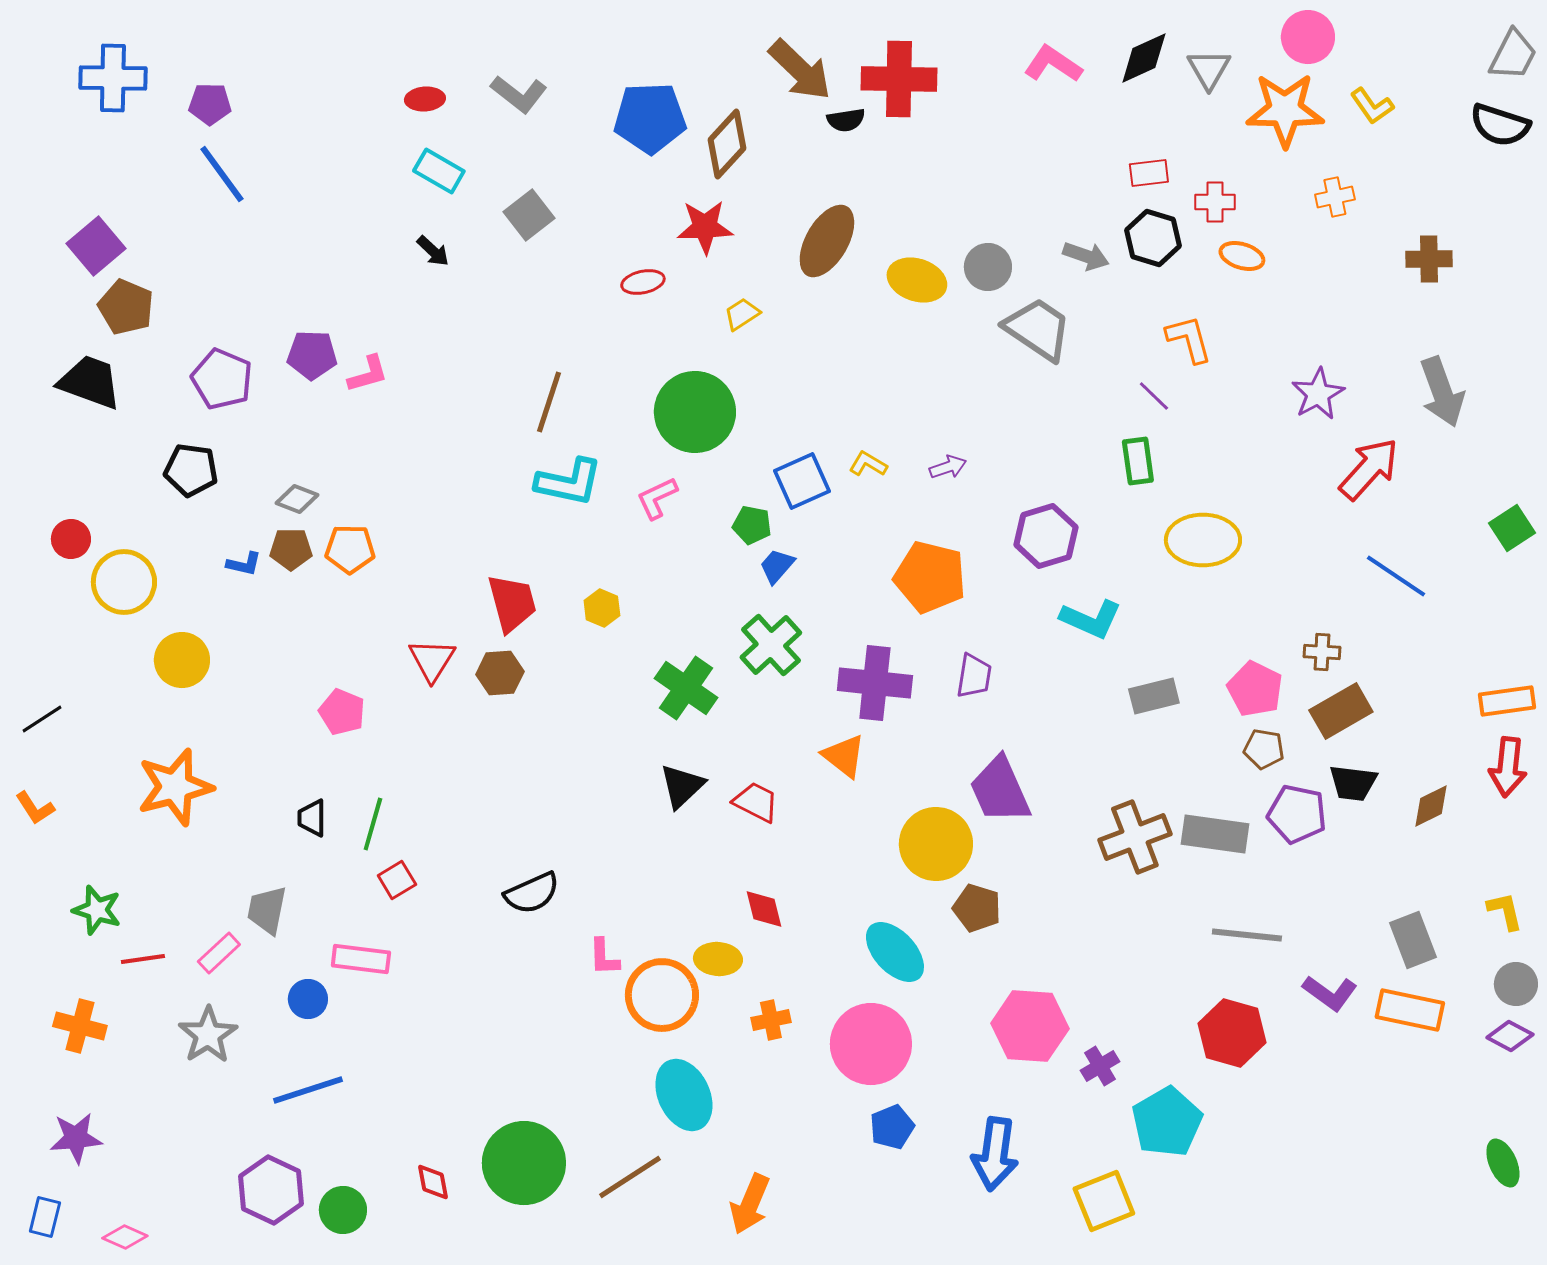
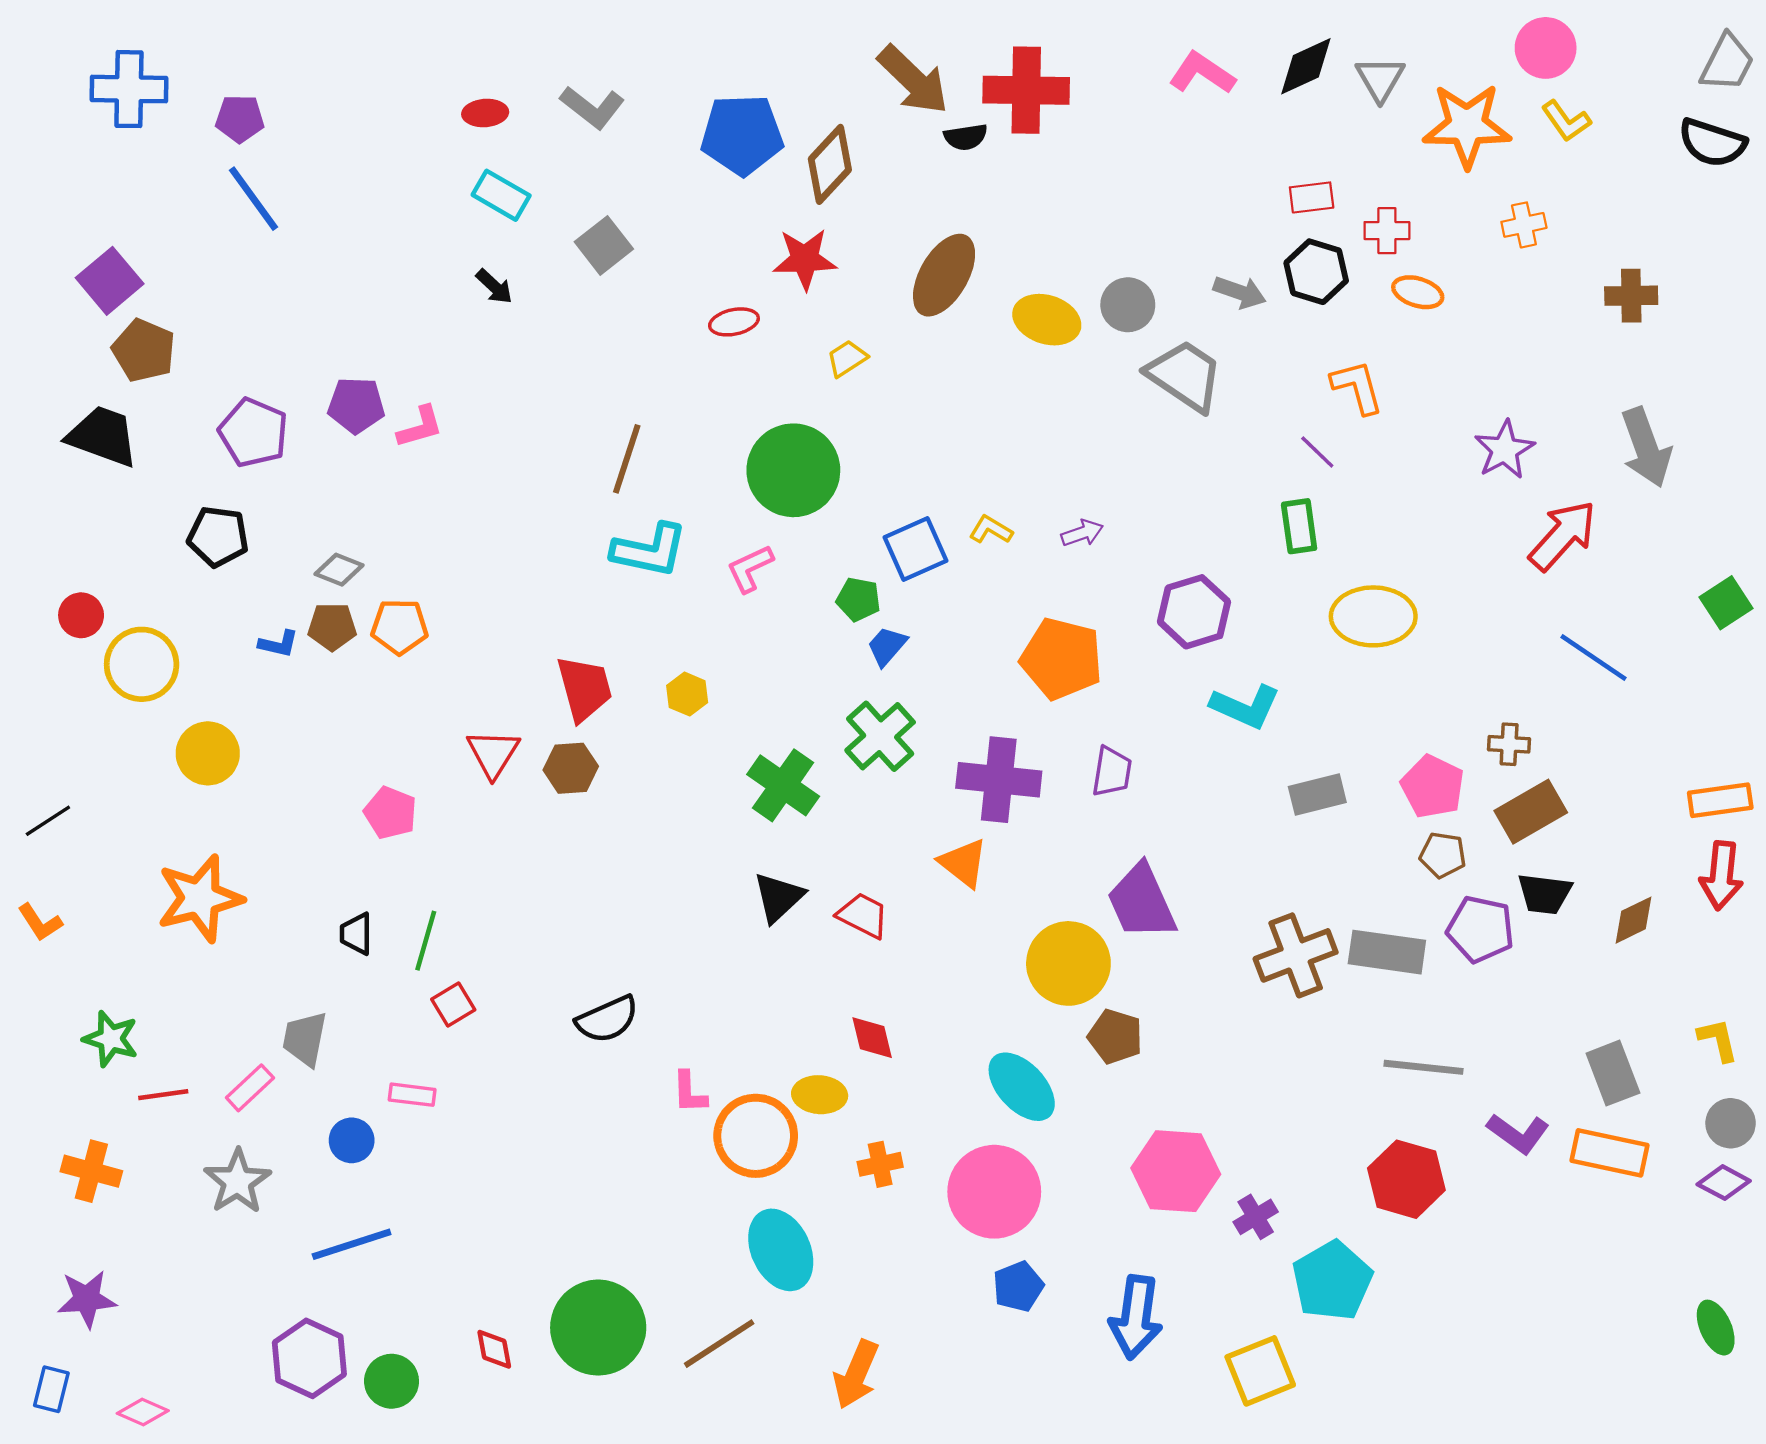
pink circle: (1308, 37) -> (1546, 48), moved
pink rectangle: (361, 959) -> (412, 1095), size x0.7

